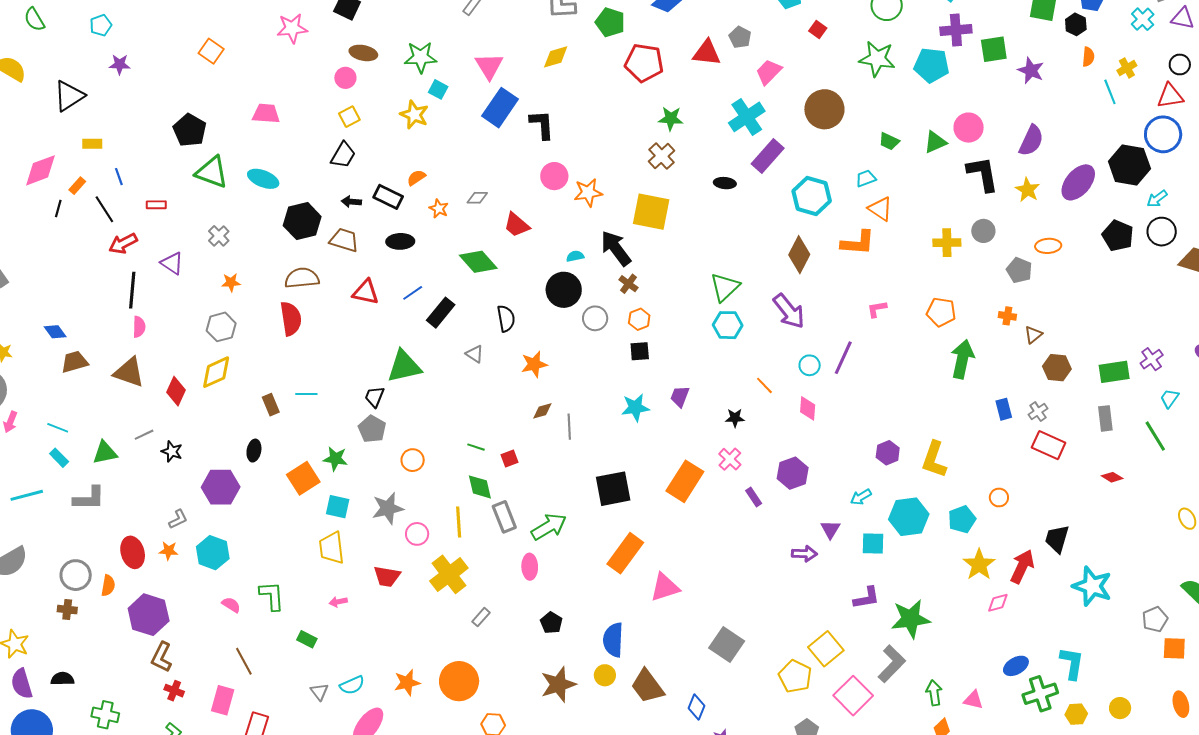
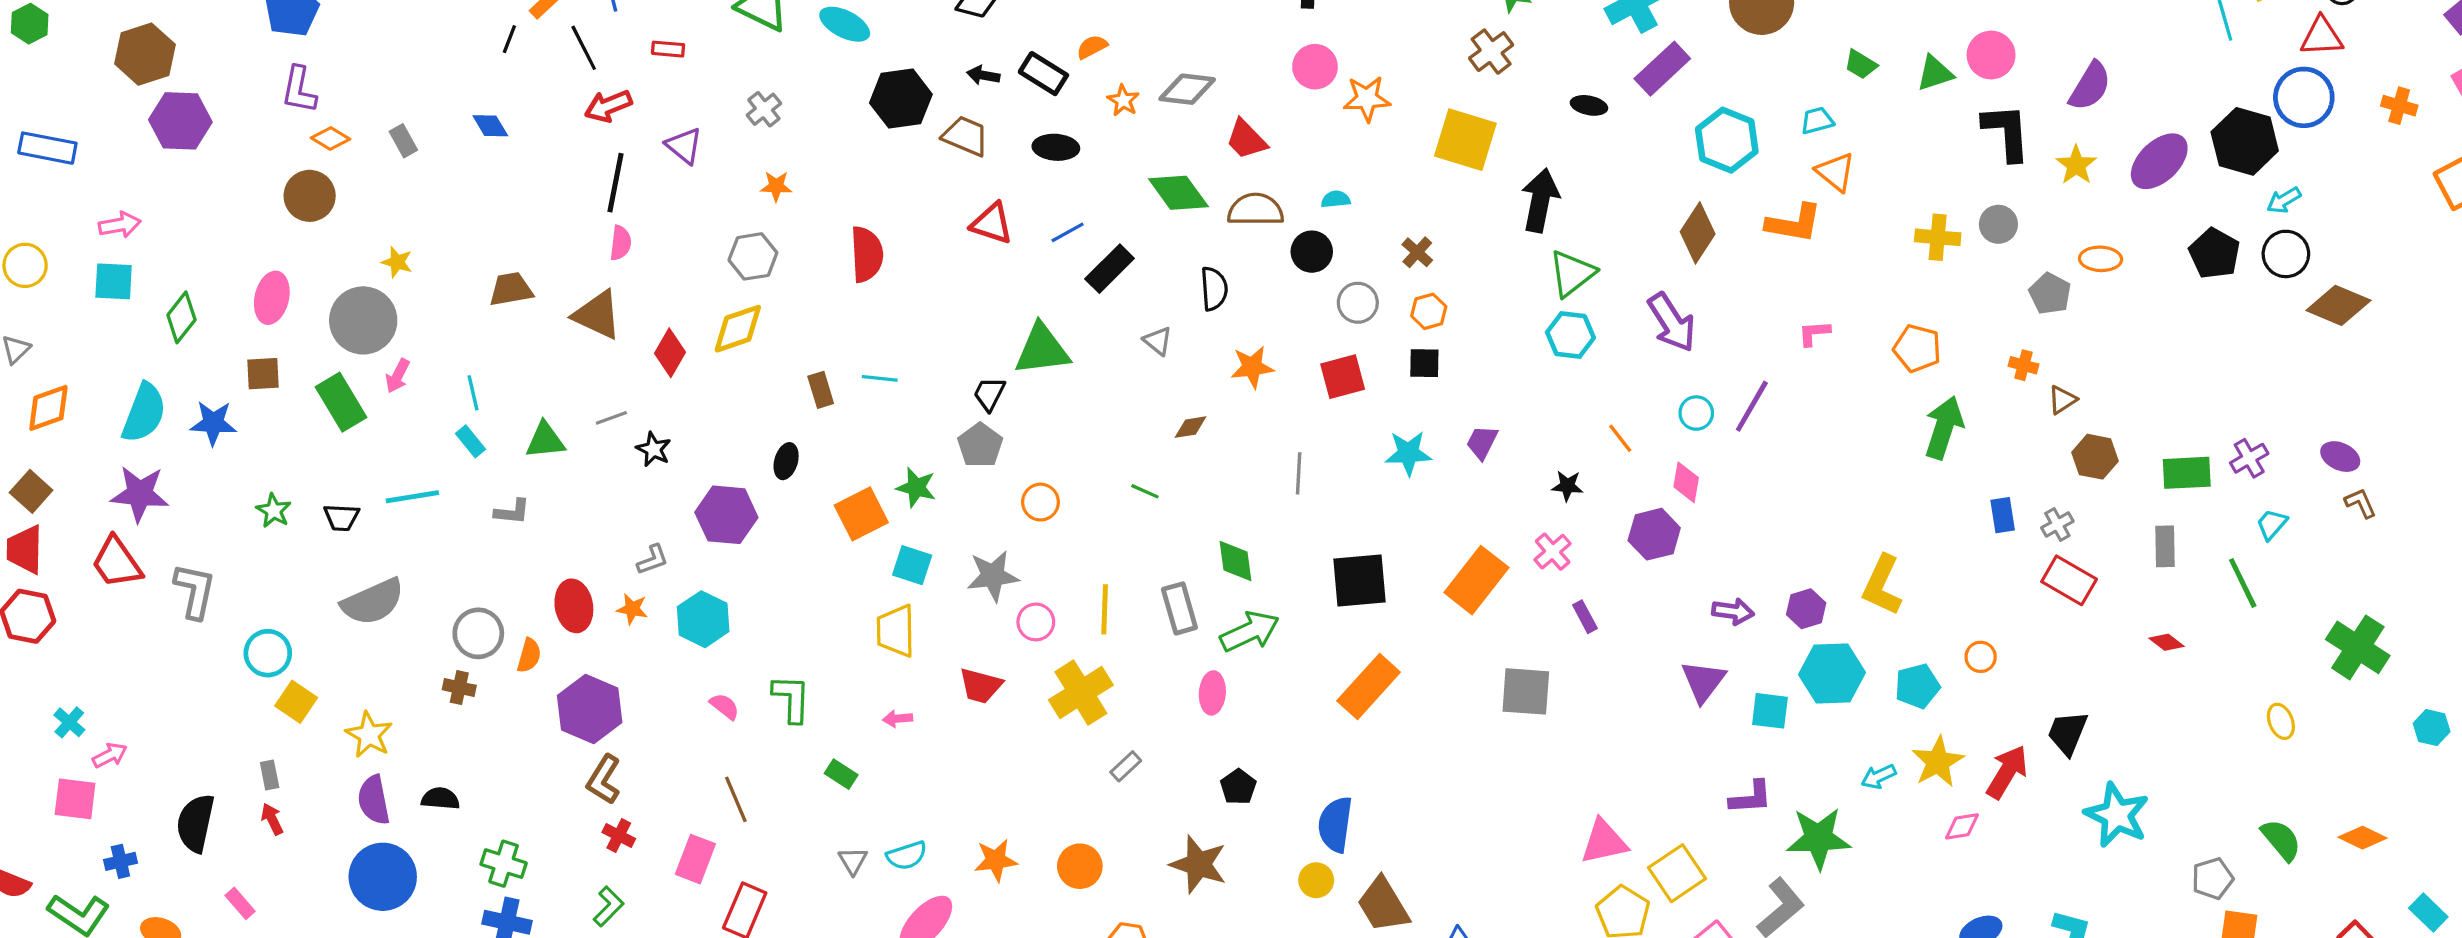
gray diamond: (477, 198) -> (1187, 89), size x1.6
black arrow: (616, 248) -> (1540, 200), moved, turned 42
brown semicircle: (302, 278) -> (1256, 210), moved
black circle: (564, 290) -> (1312, 252), size x0.7
blue diamond: (55, 332) -> (490, 126), moved
brown diamond: (542, 411) -> (1191, 427), moved
cyan line: (58, 428) -> (473, 393), turned 50
purple hexagon: (888, 453) -> (1806, 609), moved
red square: (510, 459) -> (1343, 377), moved, size x1.6
purple hexagon: (793, 473) -> (1654, 534), moved
green diamond: (480, 487) -> (1235, 561), moved
cyan arrow: (861, 497) -> (1879, 777), moved
gray L-shape: (89, 498) -> (512, 512), size x0.7
purple triangle: (830, 529) -> (1703, 681), size x1.4
purple arrow: (804, 554) -> (1733, 611), moved
pink triangle: (665, 587) -> (1604, 842), moved
gray square: (727, 644) -> (1526, 691), moved, turned -36
orange circle: (459, 681) -> (1080, 866), size x0.7
brown star: (558, 684) -> (1198, 864), moved, turned 30

